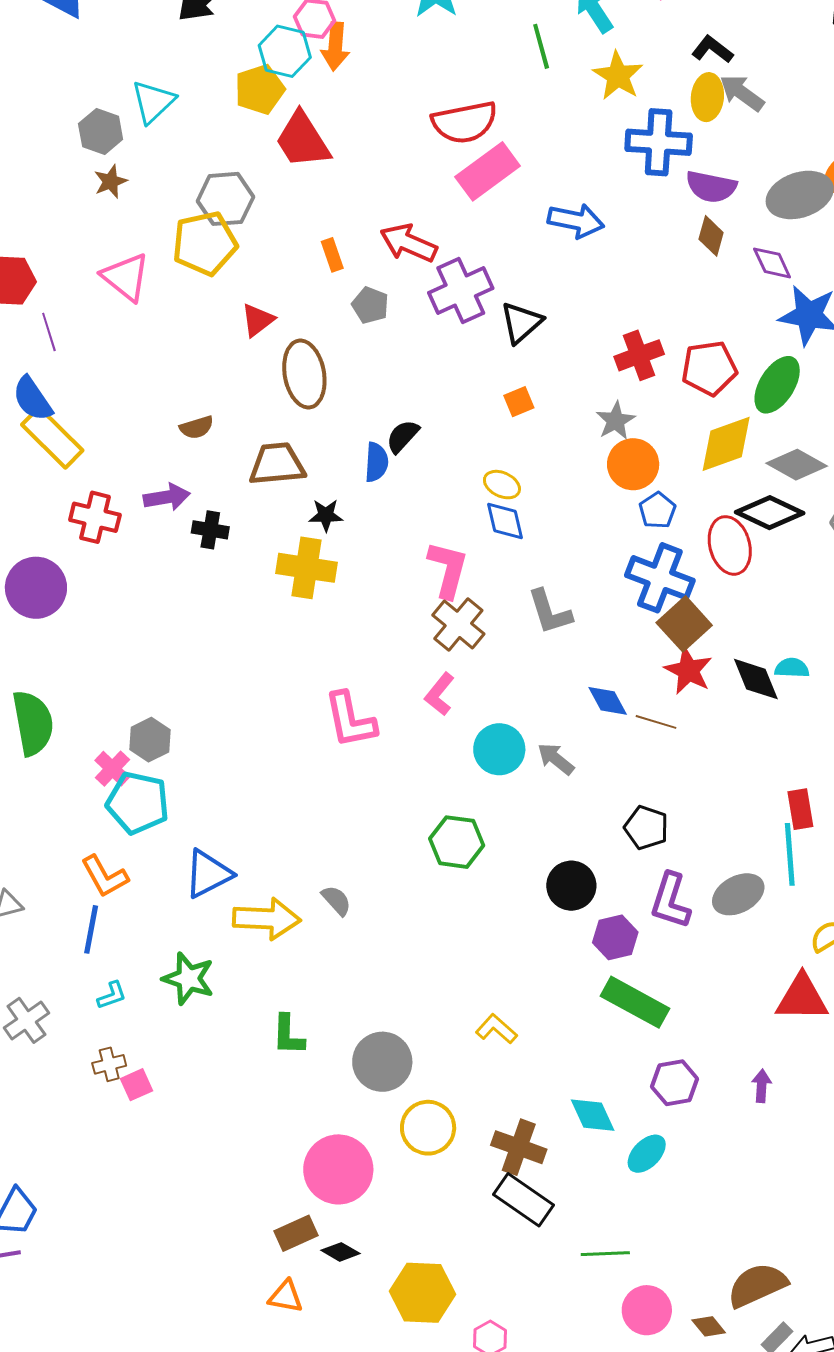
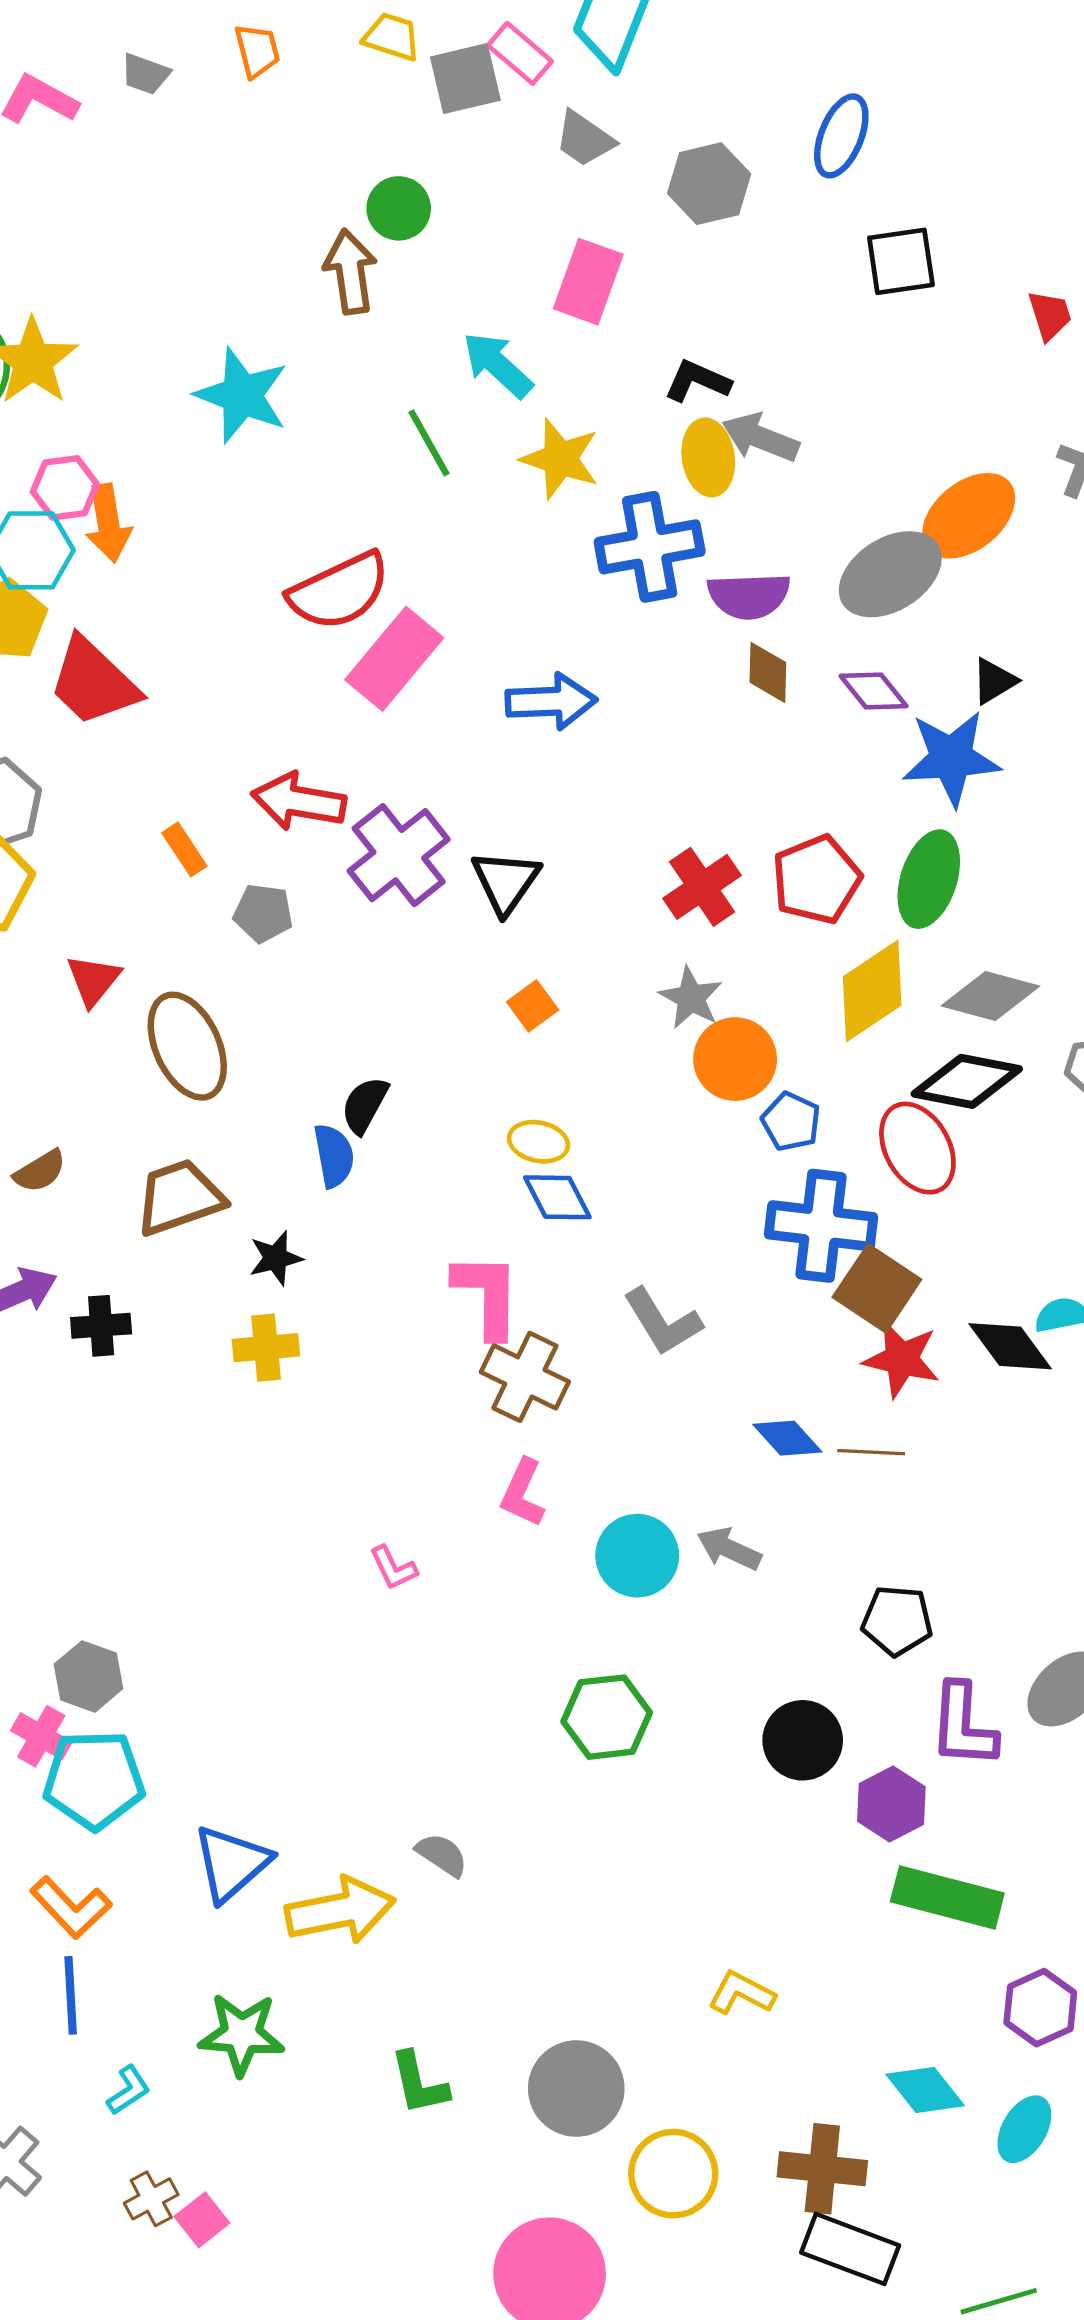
yellow cross: (307, 568) -> (266, 1348), size x0.7
pink L-shape: (350, 720) -> (393, 1568), size x0.5

